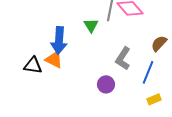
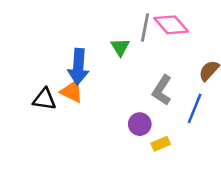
yellow rectangle: (154, 99) -> (161, 144), moved

